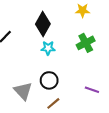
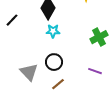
green cross: (86, 43) -> (99, 37), moved

